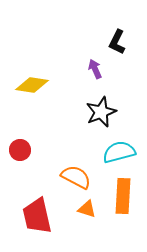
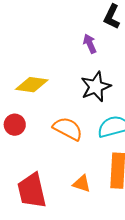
yellow diamond: (32, 85) -> (32, 85), moved
orange semicircle: (76, 177) -> (68, 129), moved

